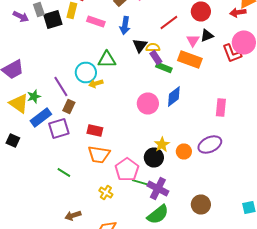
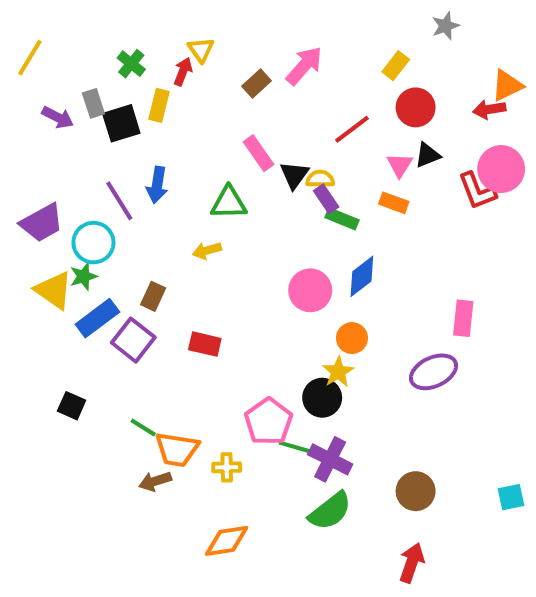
pink rectangle: (96, 22) -> (259, 153), moved, turned 36
blue arrow: (125, 26) -> (157, 185), moved
orange rectangle: (190, 60) -> (394, 203), size x0.6
cyan circle: (86, 72) -> (93, 243), moved
purple line: (61, 86) -> (119, 201), moved
pink rectangle: (221, 108) -> (463, 318), moved
purple square: (59, 128) -> (133, 340), turned -35
black square: (13, 140) -> (72, 406), moved
orange circle: (184, 152) -> (352, 338), moved
orange trapezoid: (99, 154) -> (177, 449), moved
yellow cross: (106, 192) -> (227, 467), turned -32
brown arrow: (73, 216) -> (155, 481), moved

